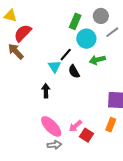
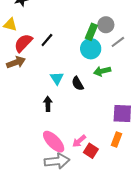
green rectangle: (75, 21) -> (91, 32), moved
brown arrow: (16, 51) -> (16, 62), turned 114
black line: (66, 55) -> (47, 40), moved
gray arrow: (54, 145) -> (57, 161), size x1.6

